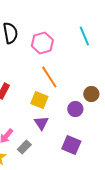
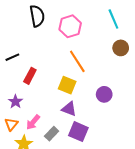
brown circle: (91, 94) -> (121, 48), moved
purple triangle: (41, 123) -> (69, 109), turned -35
purple square: (71, 145) -> (78, 132), moved

